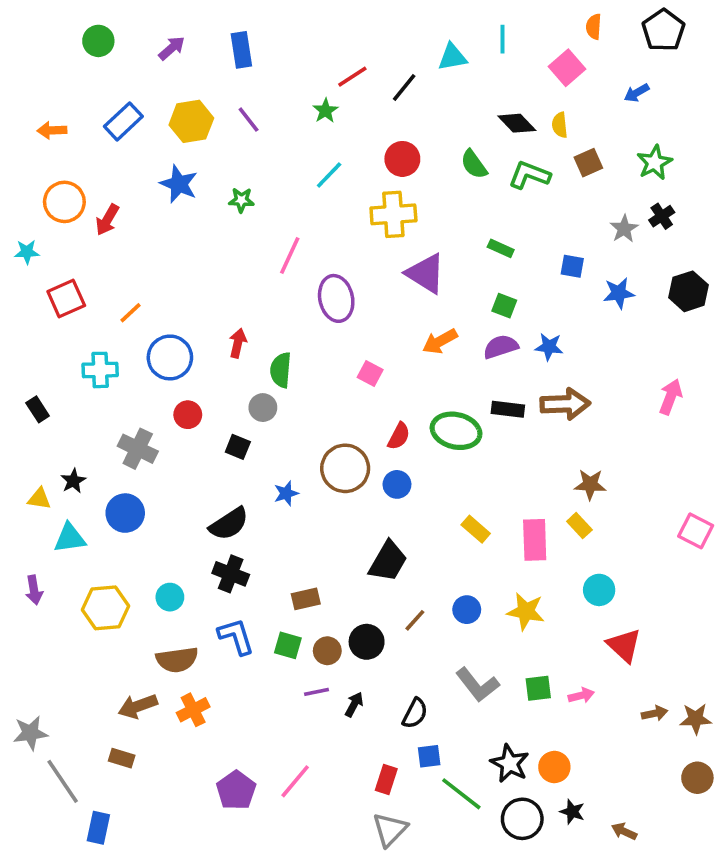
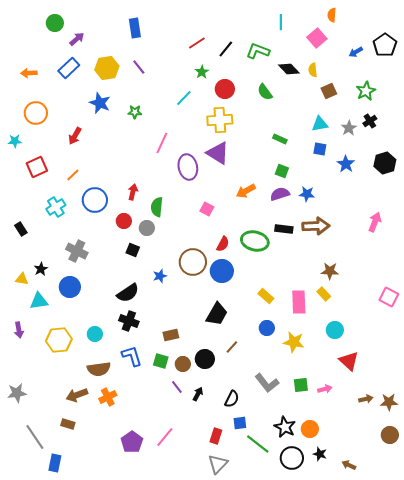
black pentagon: (663, 30) -> (385, 45), moved
purple arrow: (172, 48) -> (77, 39), moved
cyan triangle: (452, 57) -> (320, 124), moved
green star: (325, 111) -> (202, 72), moved
green L-shape: (529, 175) -> (258, 51), moved
red arrow: (107, 220) -> (75, 136), moved
purple triangle: (426, 273) -> (218, 153), moved
blue star: (619, 293) -> (346, 164), turned -30
cyan cross: (100, 370) -> (56, 207), turned -30
red circle: (188, 415) -> (124, 221), moved
blue circle: (397, 484) -> (222, 271), size x1.5
blue circle: (467, 610) -> (267, 328), moved
purple line: (317, 692) -> (177, 387), turned 64
gray star: (30, 733) -> (17, 393), moved

